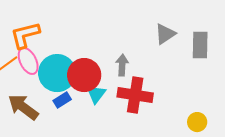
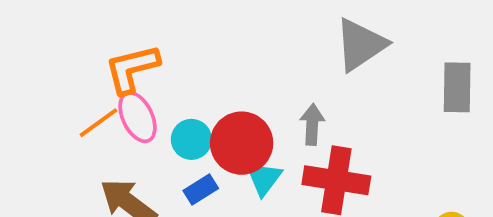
gray triangle: (165, 34) -> (361, 45), moved, size x1.4
cyan circle: (57, 73) -> (191, 139), size x0.6

